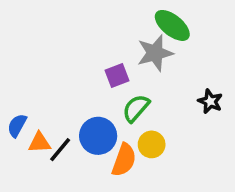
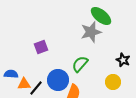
purple square: (117, 75) -> (41, 47), moved
blue semicircle: (17, 125) -> (11, 74), turned 64
yellow circle: (152, 144) -> (113, 82), moved

